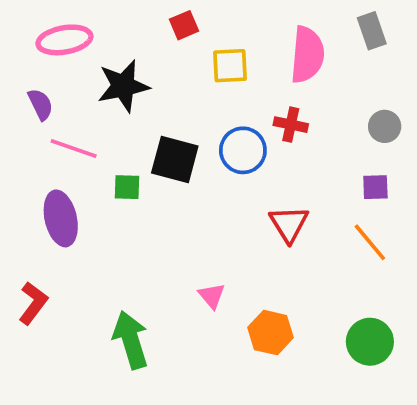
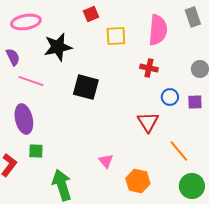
blue circle: (243, 150) -> (170, 97), moved, size x0.7
green square: (127, 187) -> (36, 151), moved
orange line: (370, 242) -> (179, 151), moved

